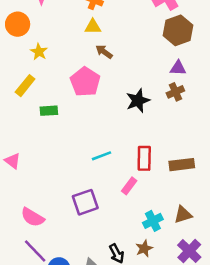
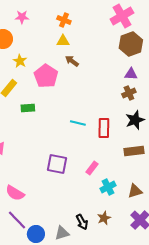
pink pentagon: (85, 82) -> (46, 76), moved
black star: (138, 101) -> (135, 120), moved
cyan line: (102, 156) -> (78, 123), moved, turned 35
red rectangle: (144, 158) -> (104, 128), moved
purple square: (85, 202) -> (57, 164), moved, turned 30
cyan cross: (153, 221) -> (108, 187), moved

